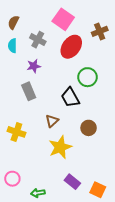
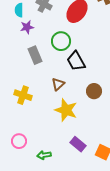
purple star: (34, 66) -> (27, 27), moved
green circle: (88, 77) -> (61, 41), moved
yellow star: (60, 147) -> (66, 110), turned -30

